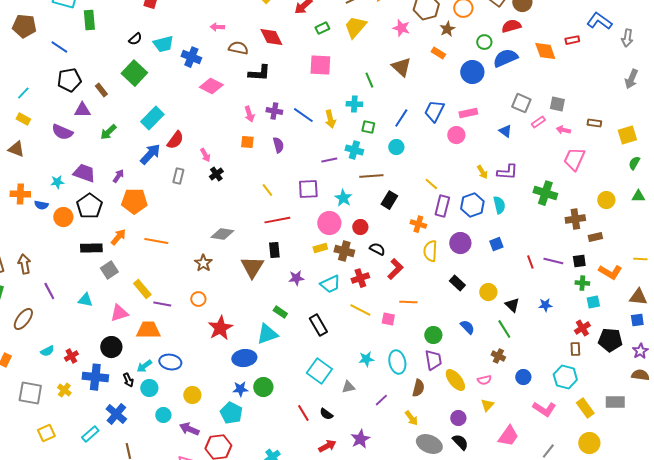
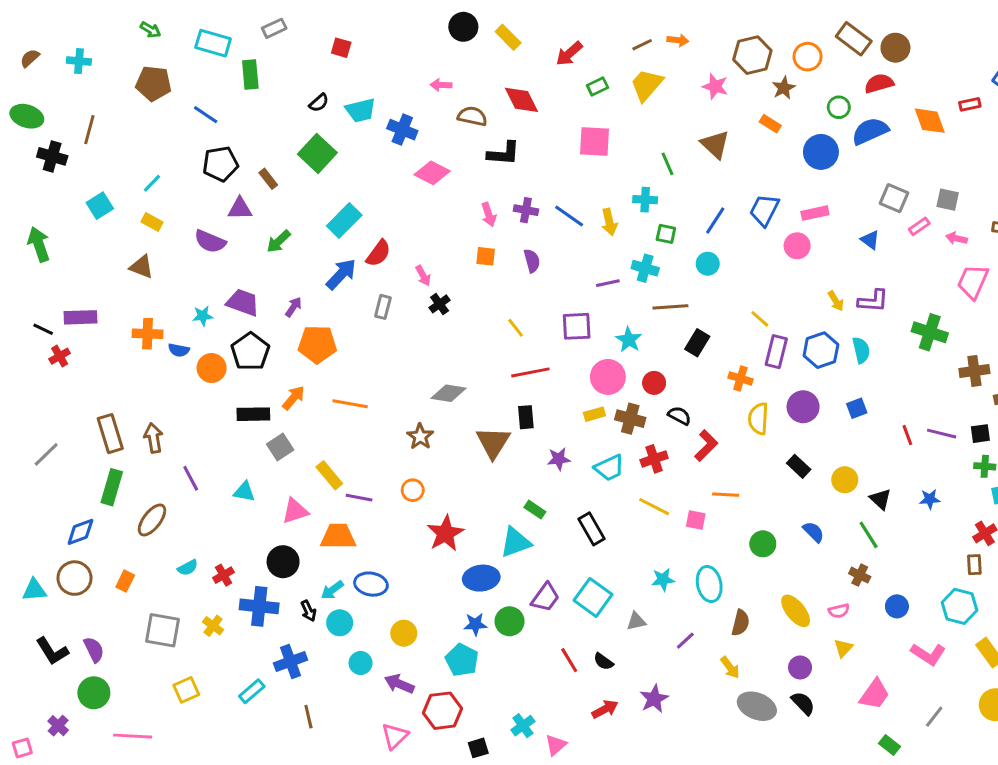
purple trapezoid: (433, 360) -> (545, 597), moved, turned 45
blue cross: (116, 414) -> (291, 662), turned 30

